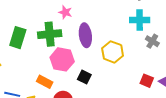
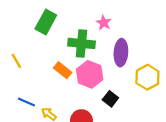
green rectangle: (18, 38) -> (46, 22), moved
orange rectangle: (45, 82) -> (63, 70), moved

